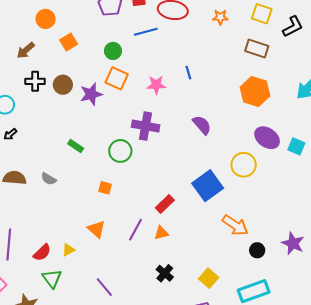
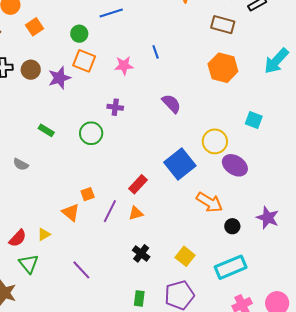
purple cross: (146, 126) -> (115, 107), size x0.6
purple ellipse: (267, 138) -> (235, 165), moved
cyan square: (296, 146) -> (254, 120), moved
orange square: (105, 188) -> (88, 194), moved, turned -32

